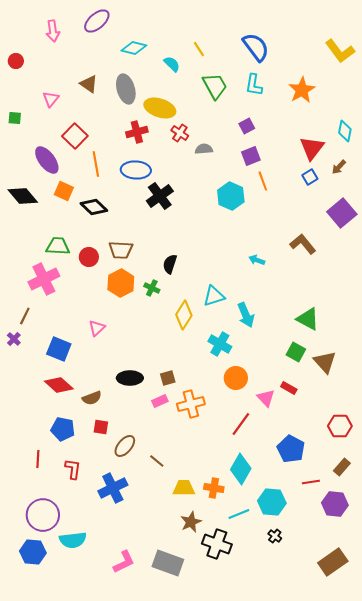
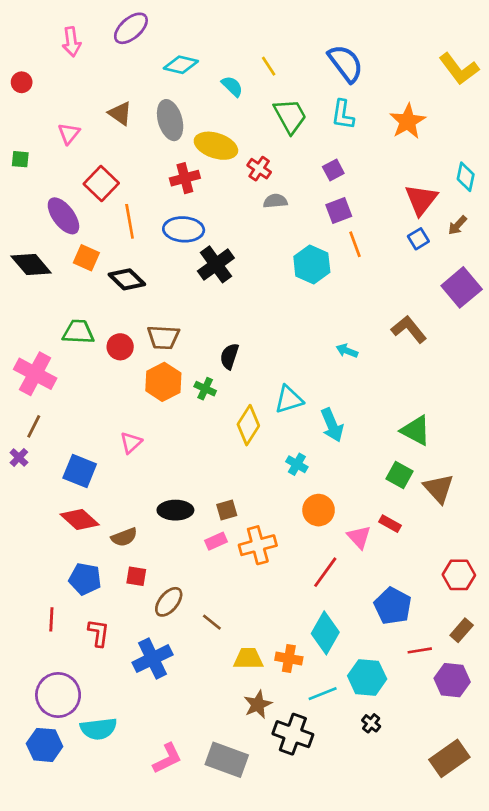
red cross: (180, 133) -> (259, 169), moved
pink cross: (44, 279) -> (35, 374), moved, turned -36
cyan cross: (220, 344) -> (297, 464), size x0.7

